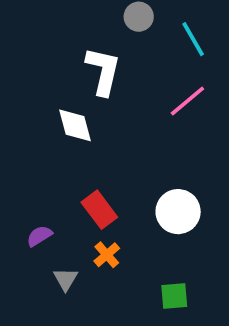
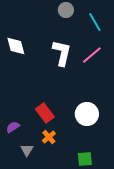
white L-shape: (103, 71) -> (62, 53), moved
white diamond: (75, 125) -> (16, 46), moved

